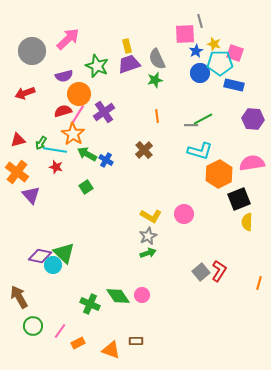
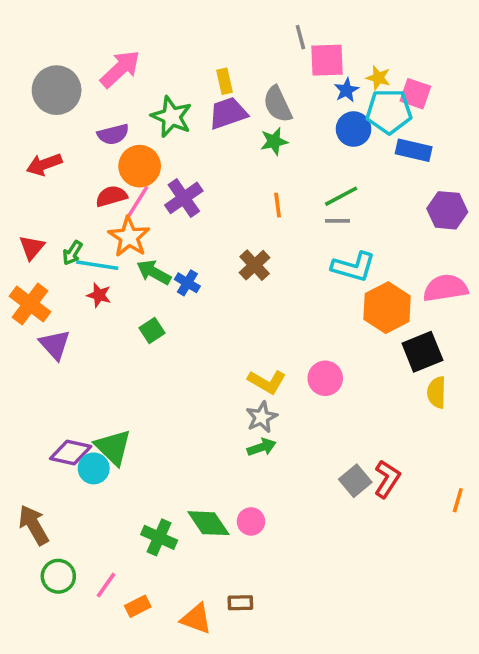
gray line: (200, 21) -> (300, 37), moved
green line: (203, 119) -> (341, 196), moved
red triangle: (18, 140) -> (32, 247), turned -35

